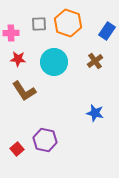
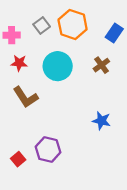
gray square: (39, 24) -> (42, 26), turned -35

